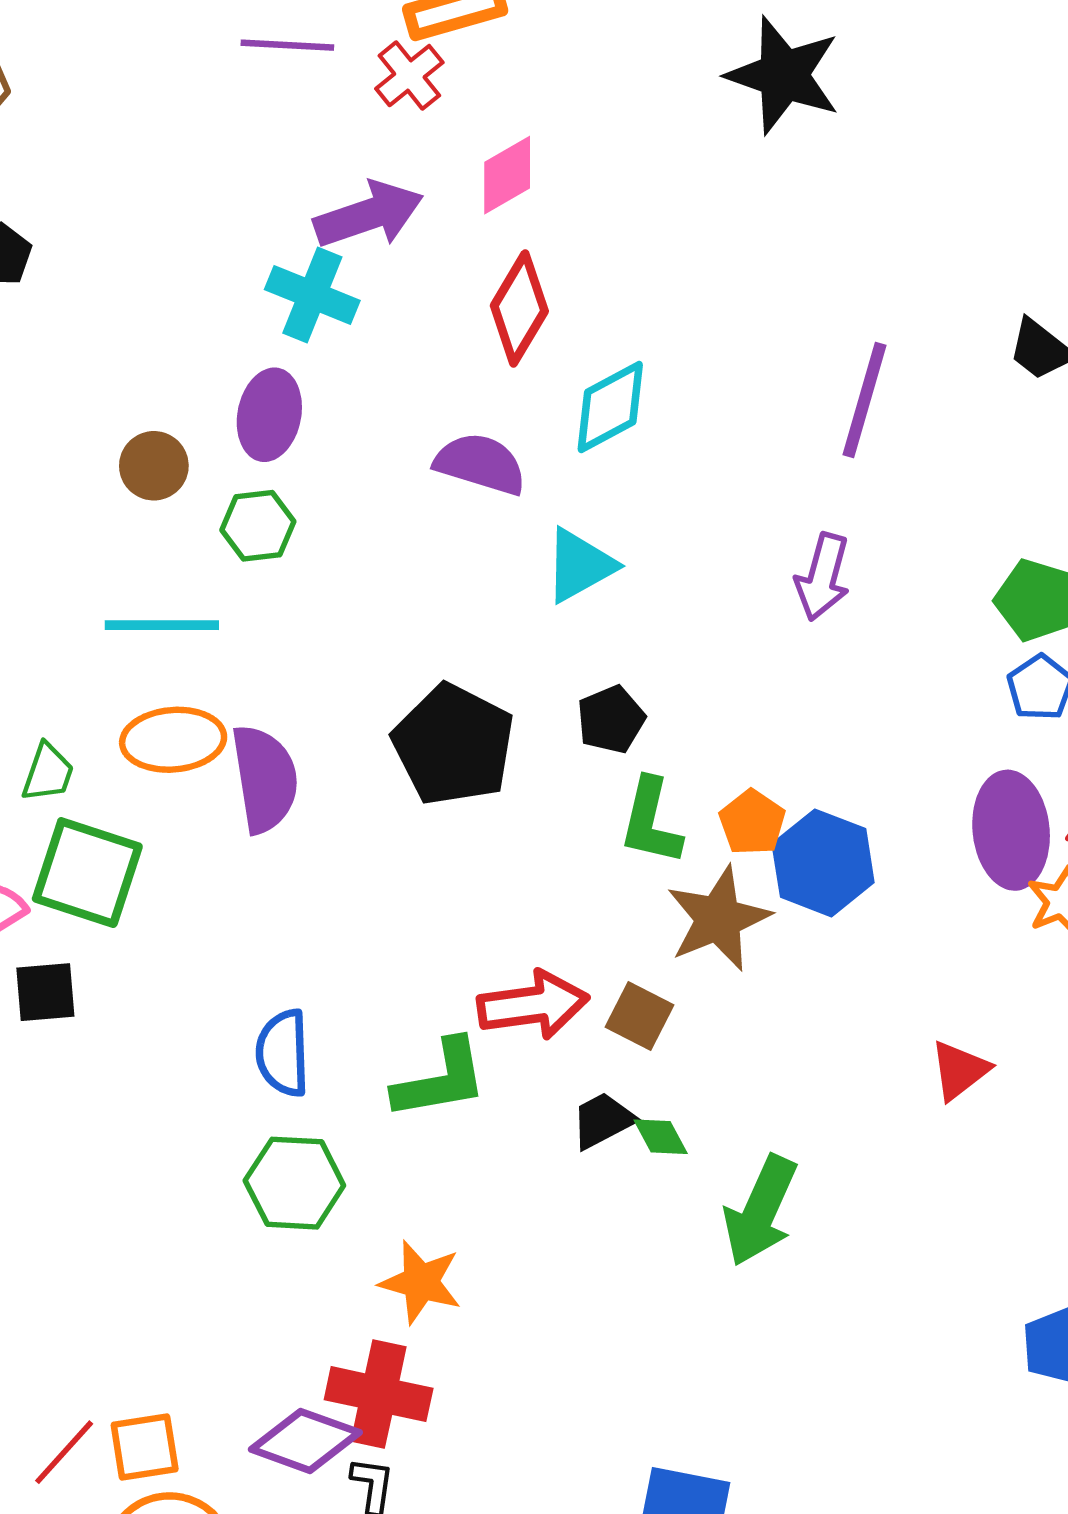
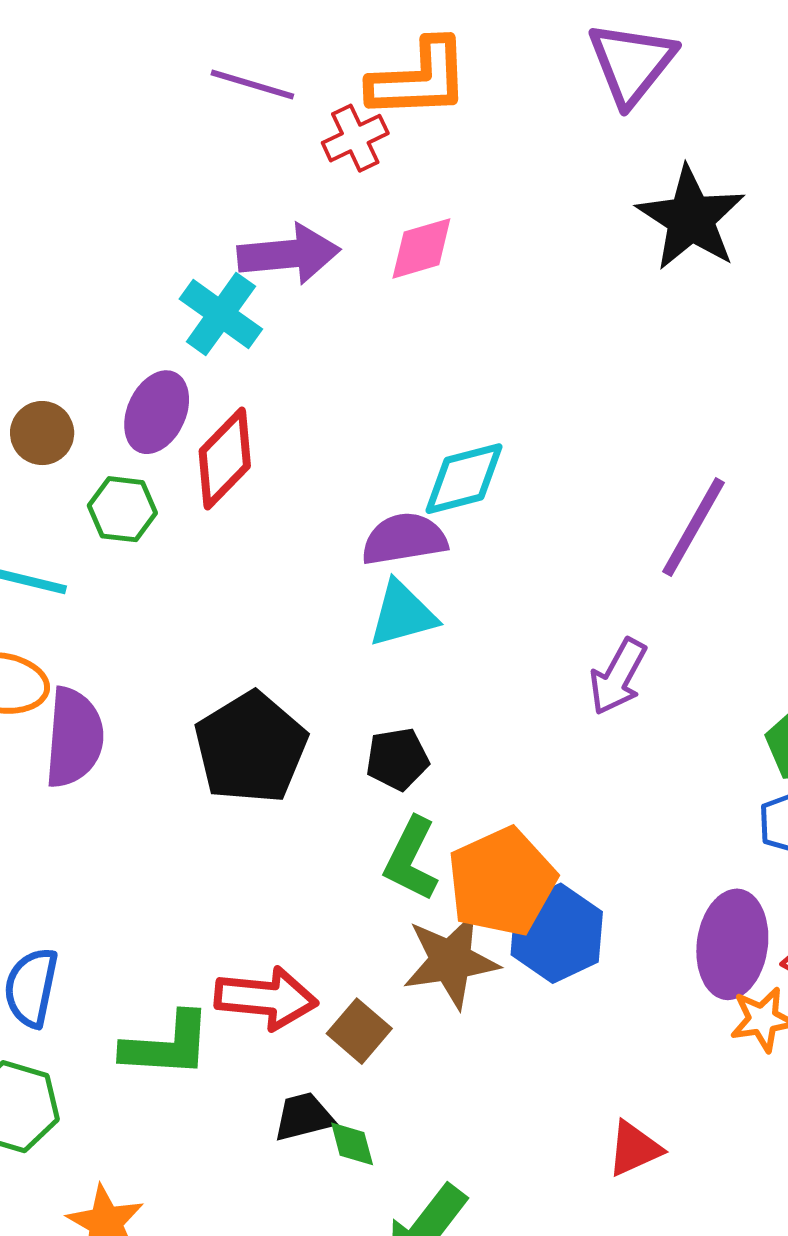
red diamond: (519, 308) -> (225, 459), moved
purple semicircle: (480, 464) -> (404, 539), moved, turned -40
orange pentagon: (752, 823) -> (502, 882), size x1.8

